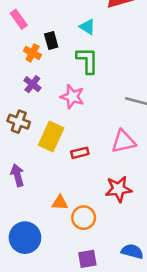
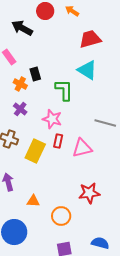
cyan triangle: (87, 27) -> (87, 70), moved, size x1.5
pink triangle: (124, 142) -> (82, 148), moved
red rectangle: (80, 153) -> (58, 141), moved, turned -64
orange triangle: (60, 203) -> (33, 201), moved

